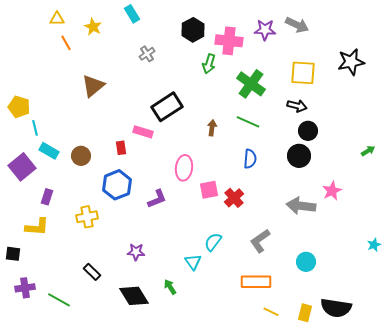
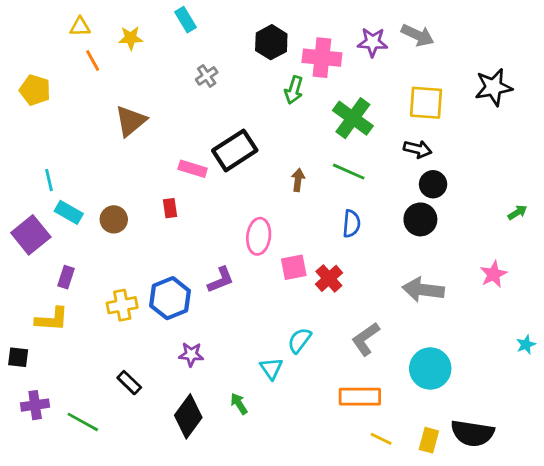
yellow star: (93, 27) -> (131, 38), turned -30
yellow pentagon: (19, 107) -> (35, 90), moved
pink rectangle: (143, 132) -> (193, 169), moved
blue hexagon: (117, 185) -> (170, 298), moved
pink star: (332, 191) -> (494, 274), moved
cyan circle: (306, 262) -> (430, 369), size x1.5
black diamond: (134, 296) -> (188, 416), turned 68

